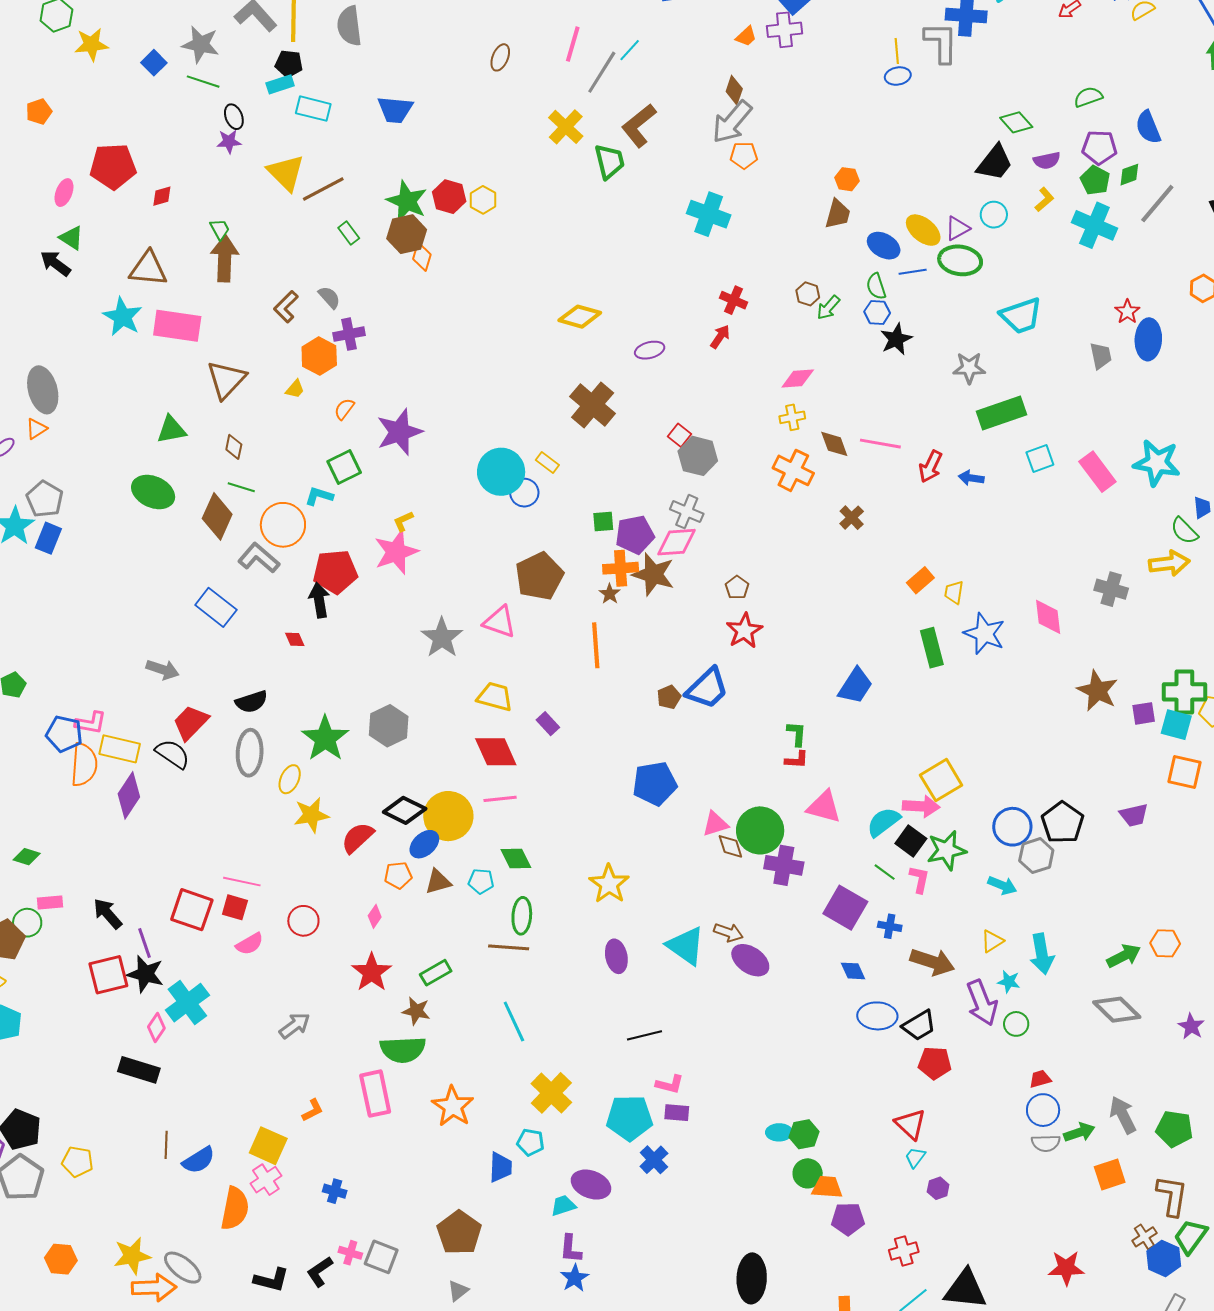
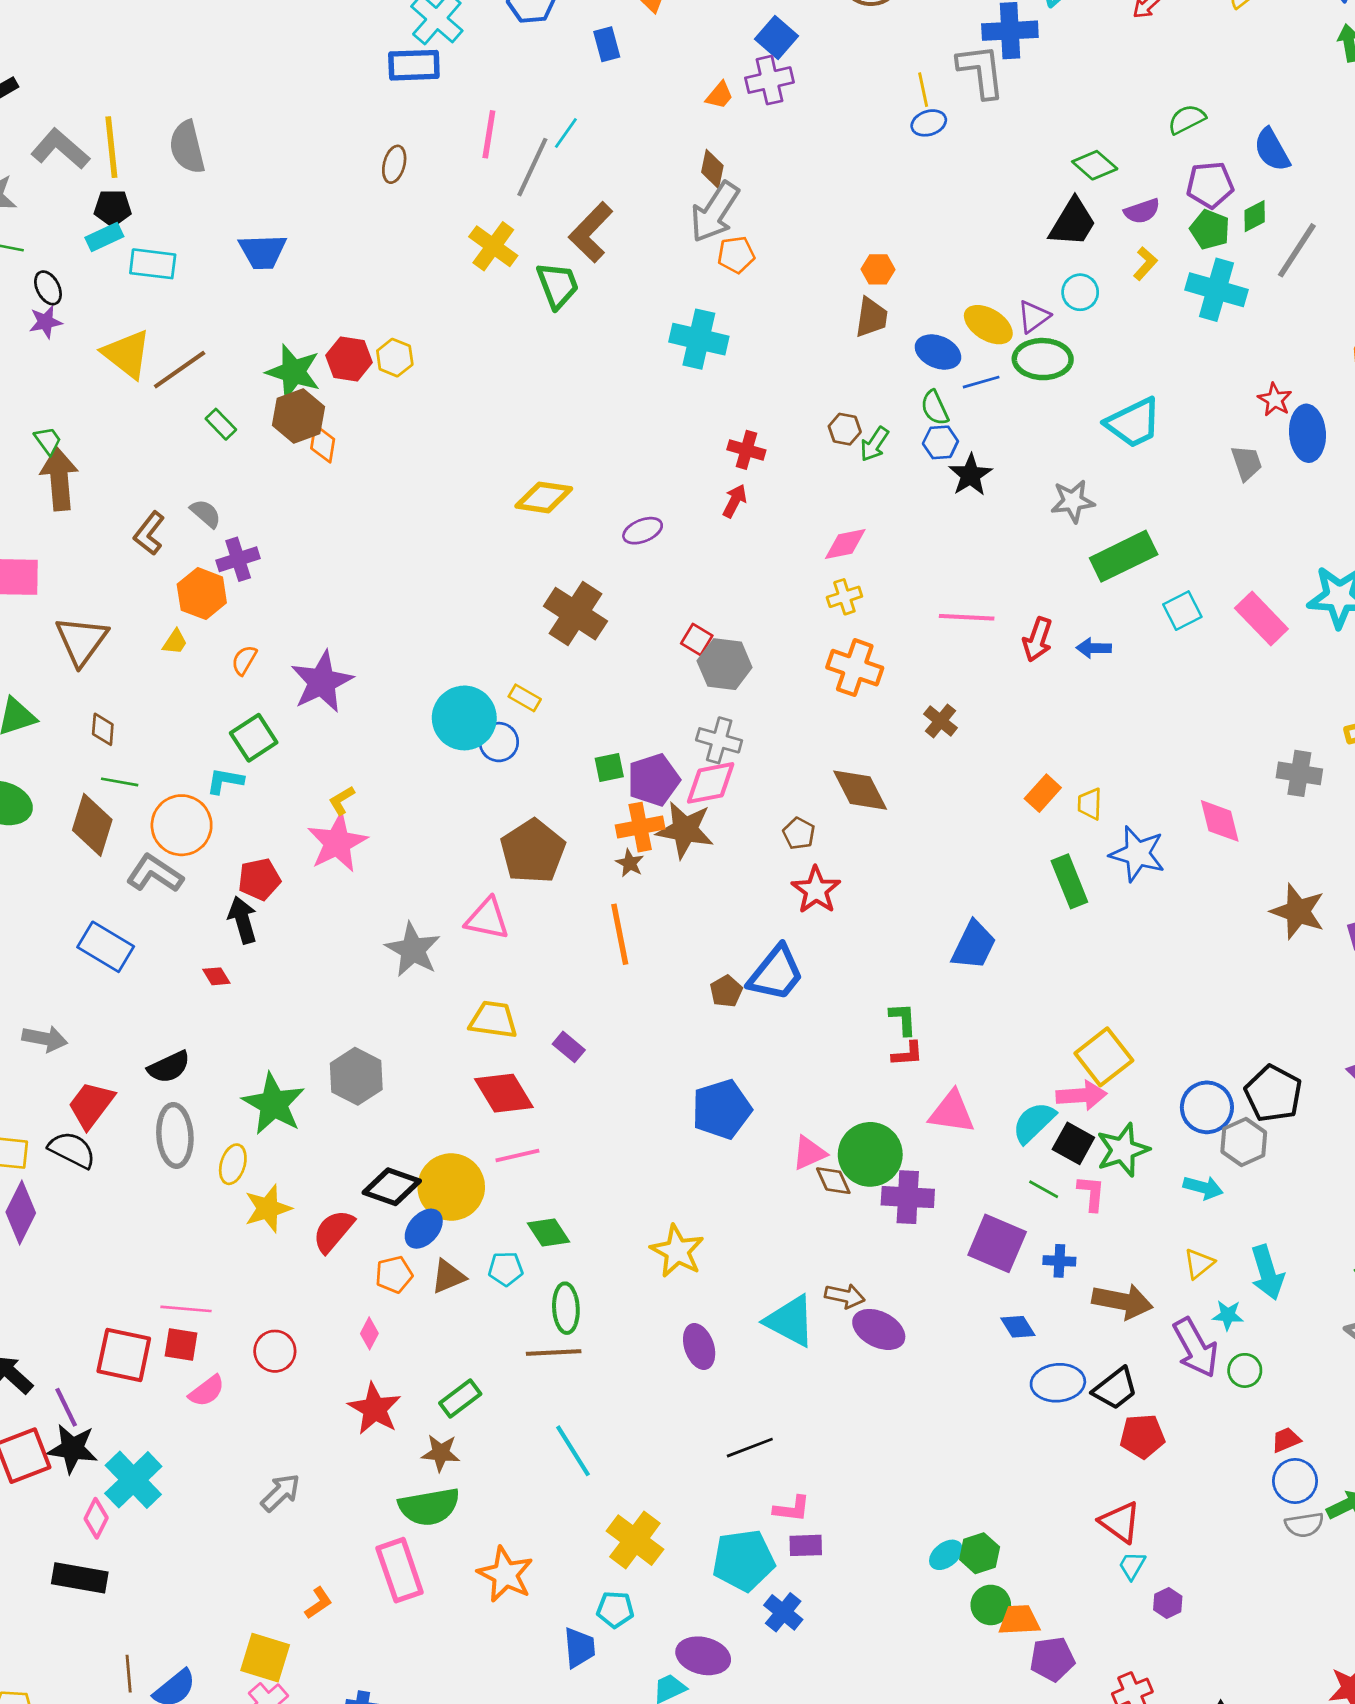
brown diamond: (834, 444) -> (860, 790), moved, size x1.4
red pentagon: (335, 572) -> (259, 879), size x0.7
cyan ellipse: (779, 1132) -> (946, 1555), turned -30

